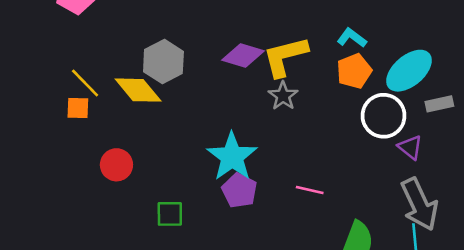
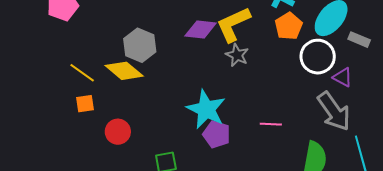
gray rectangle: (439, 104) -> (359, 40), turned 45
orange square: (78, 108) -> (85, 104), moved
gray arrow: (419, 204) -> (334, 111), moved

